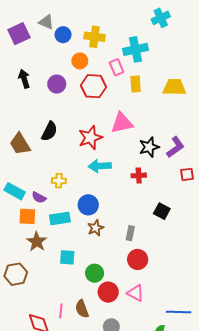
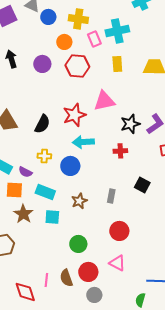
pink rectangle: (117, 67) -> (94, 39), moved
black semicircle: (49, 131) -> (42, 124), moved
blue circle: (88, 205) -> (70, 166), moved
cyan rectangle: (60, 219) -> (45, 192), turned 30
gray rectangle: (130, 233) -> (111, 196), moved
cyan square: (67, 257) -> (52, 217), moved
red circle: (108, 292) -> (88, 272), moved

